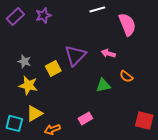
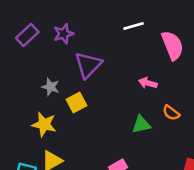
purple triangle: (75, 55) -> (88, 65), moved
gray star: (24, 61) -> (51, 87), moved

